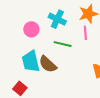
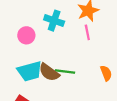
green line: (63, 44) -> (65, 71), moved
cyan trapezoid: (31, 61) -> (30, 71), turned -85

